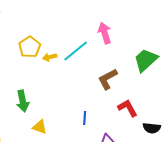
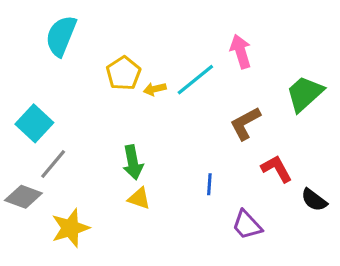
green arrow: (23, 101) -> (133, 162), moved
black semicircle: (152, 128) -> (314, 200), turned 30

